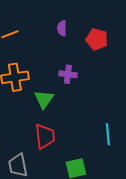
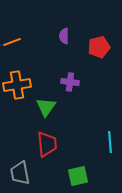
red pentagon: (97, 39) -> (99, 47), turned -30

